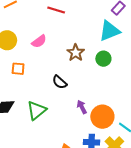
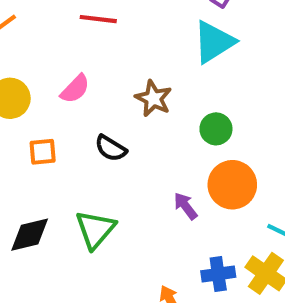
green circle: (103, 59) -> (216, 129), moved
black semicircle: (60, 82) -> (111, 148), moved
orange circle: (102, 117) -> (232, 185), moved

